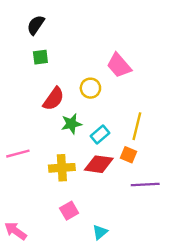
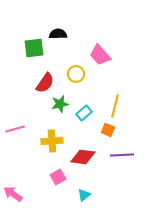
black semicircle: (36, 25) -> (58, 34), moved, turned 54
green square: (40, 57) -> (34, 48), size x1.5
red diamond: (99, 164) -> (83, 157), moved

